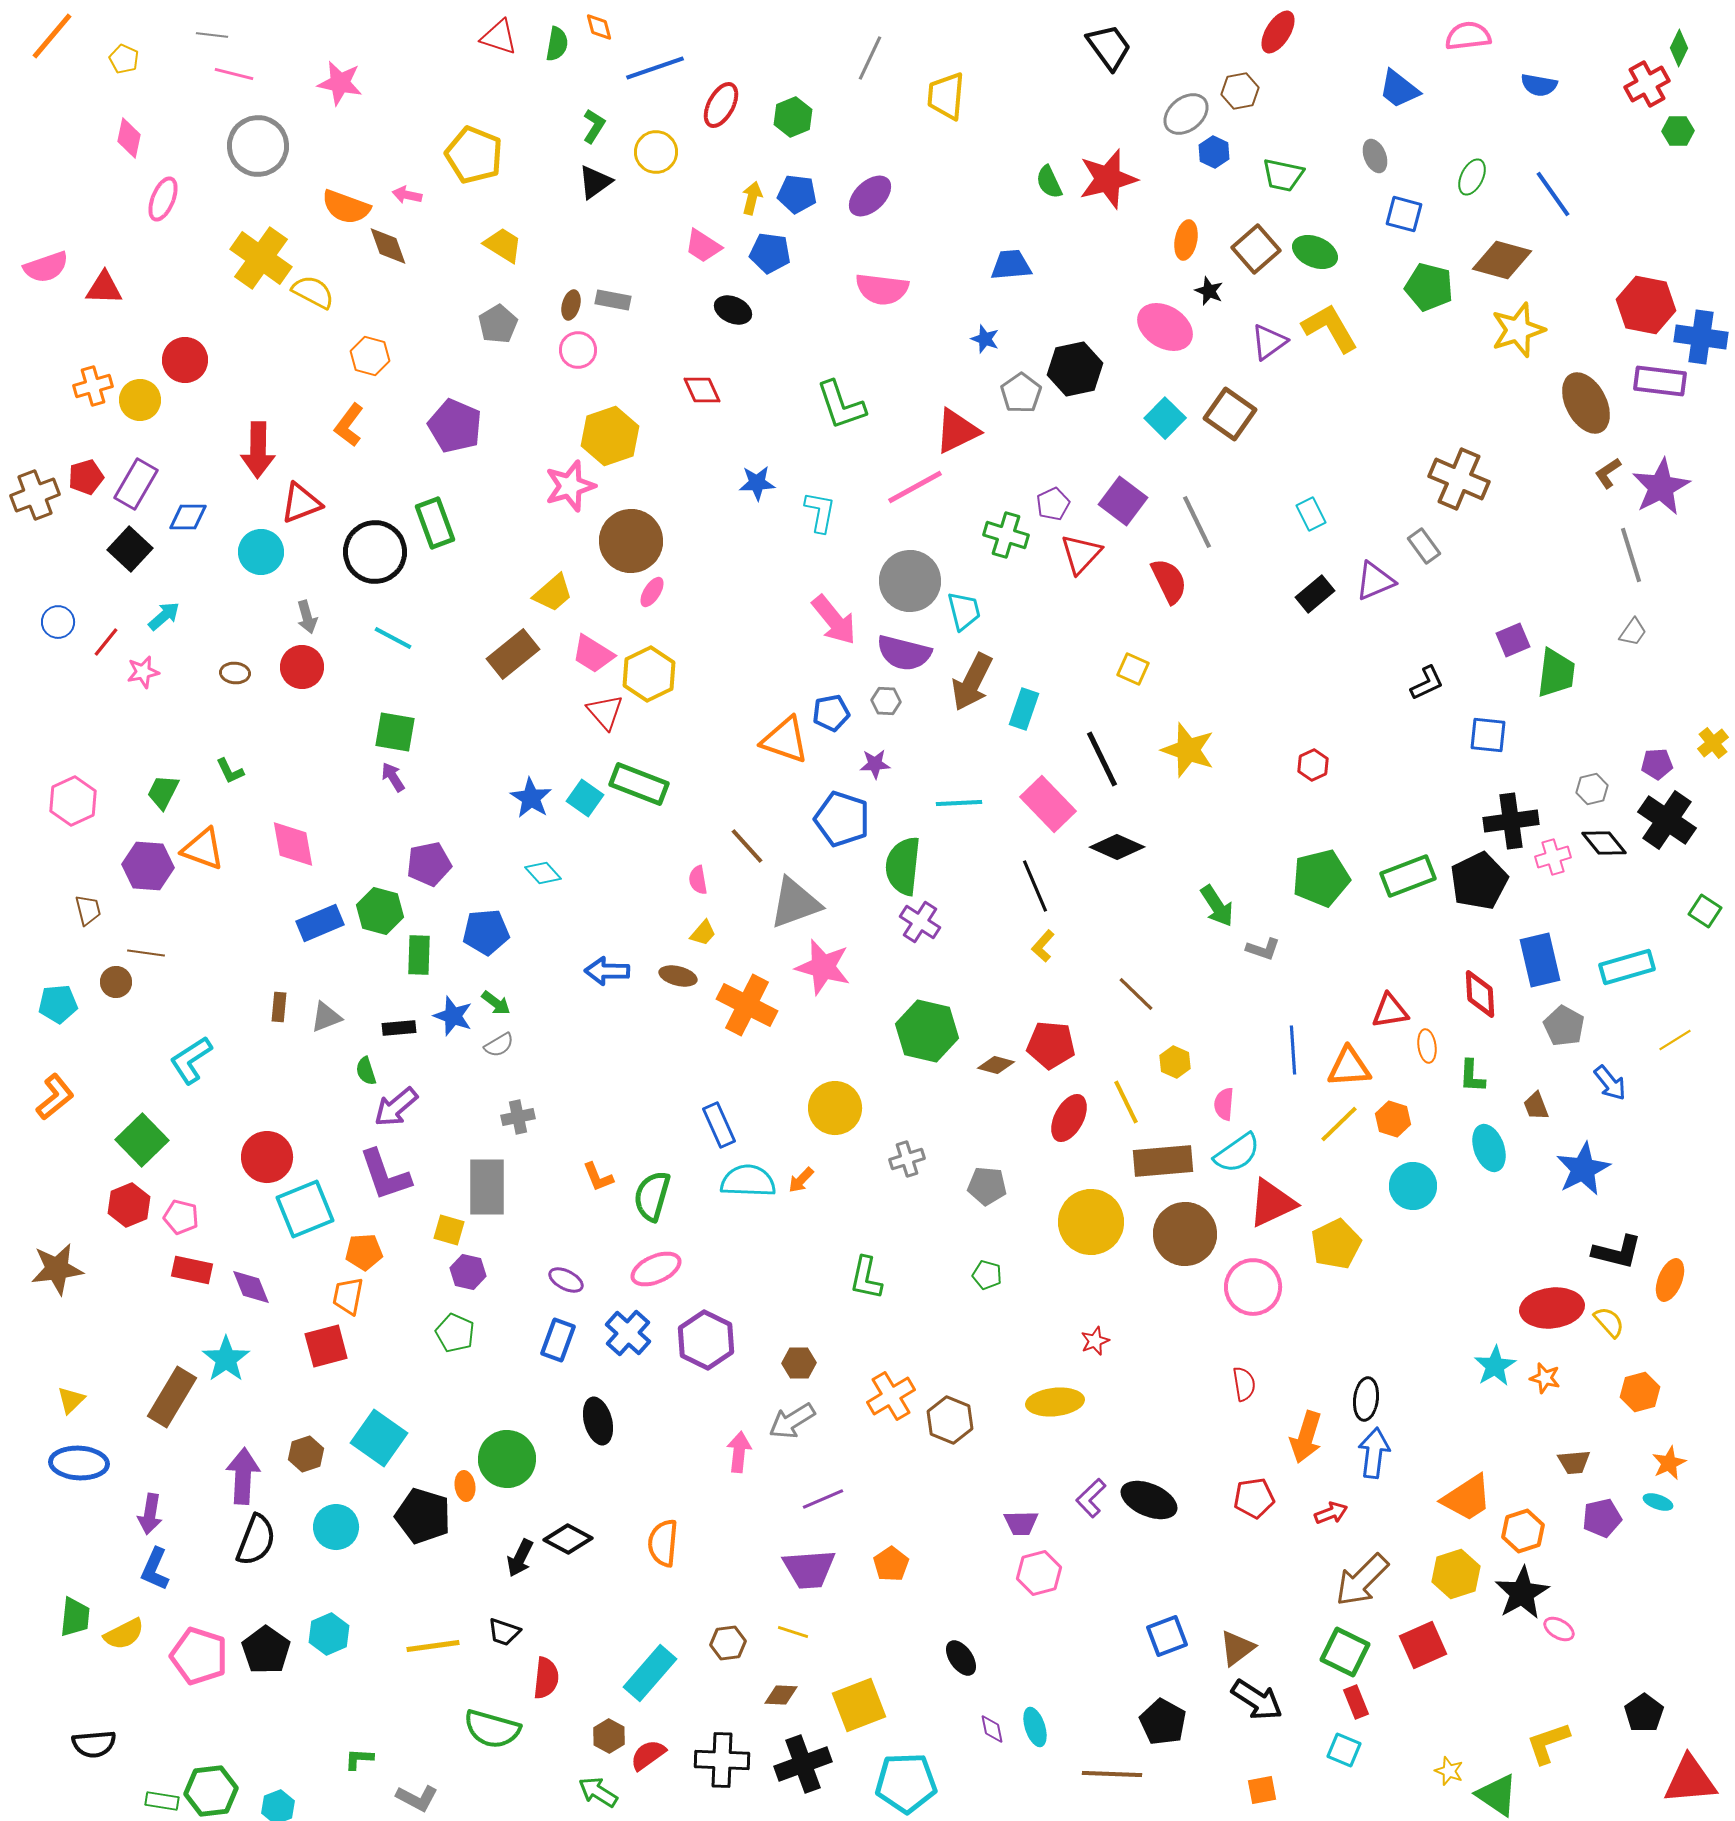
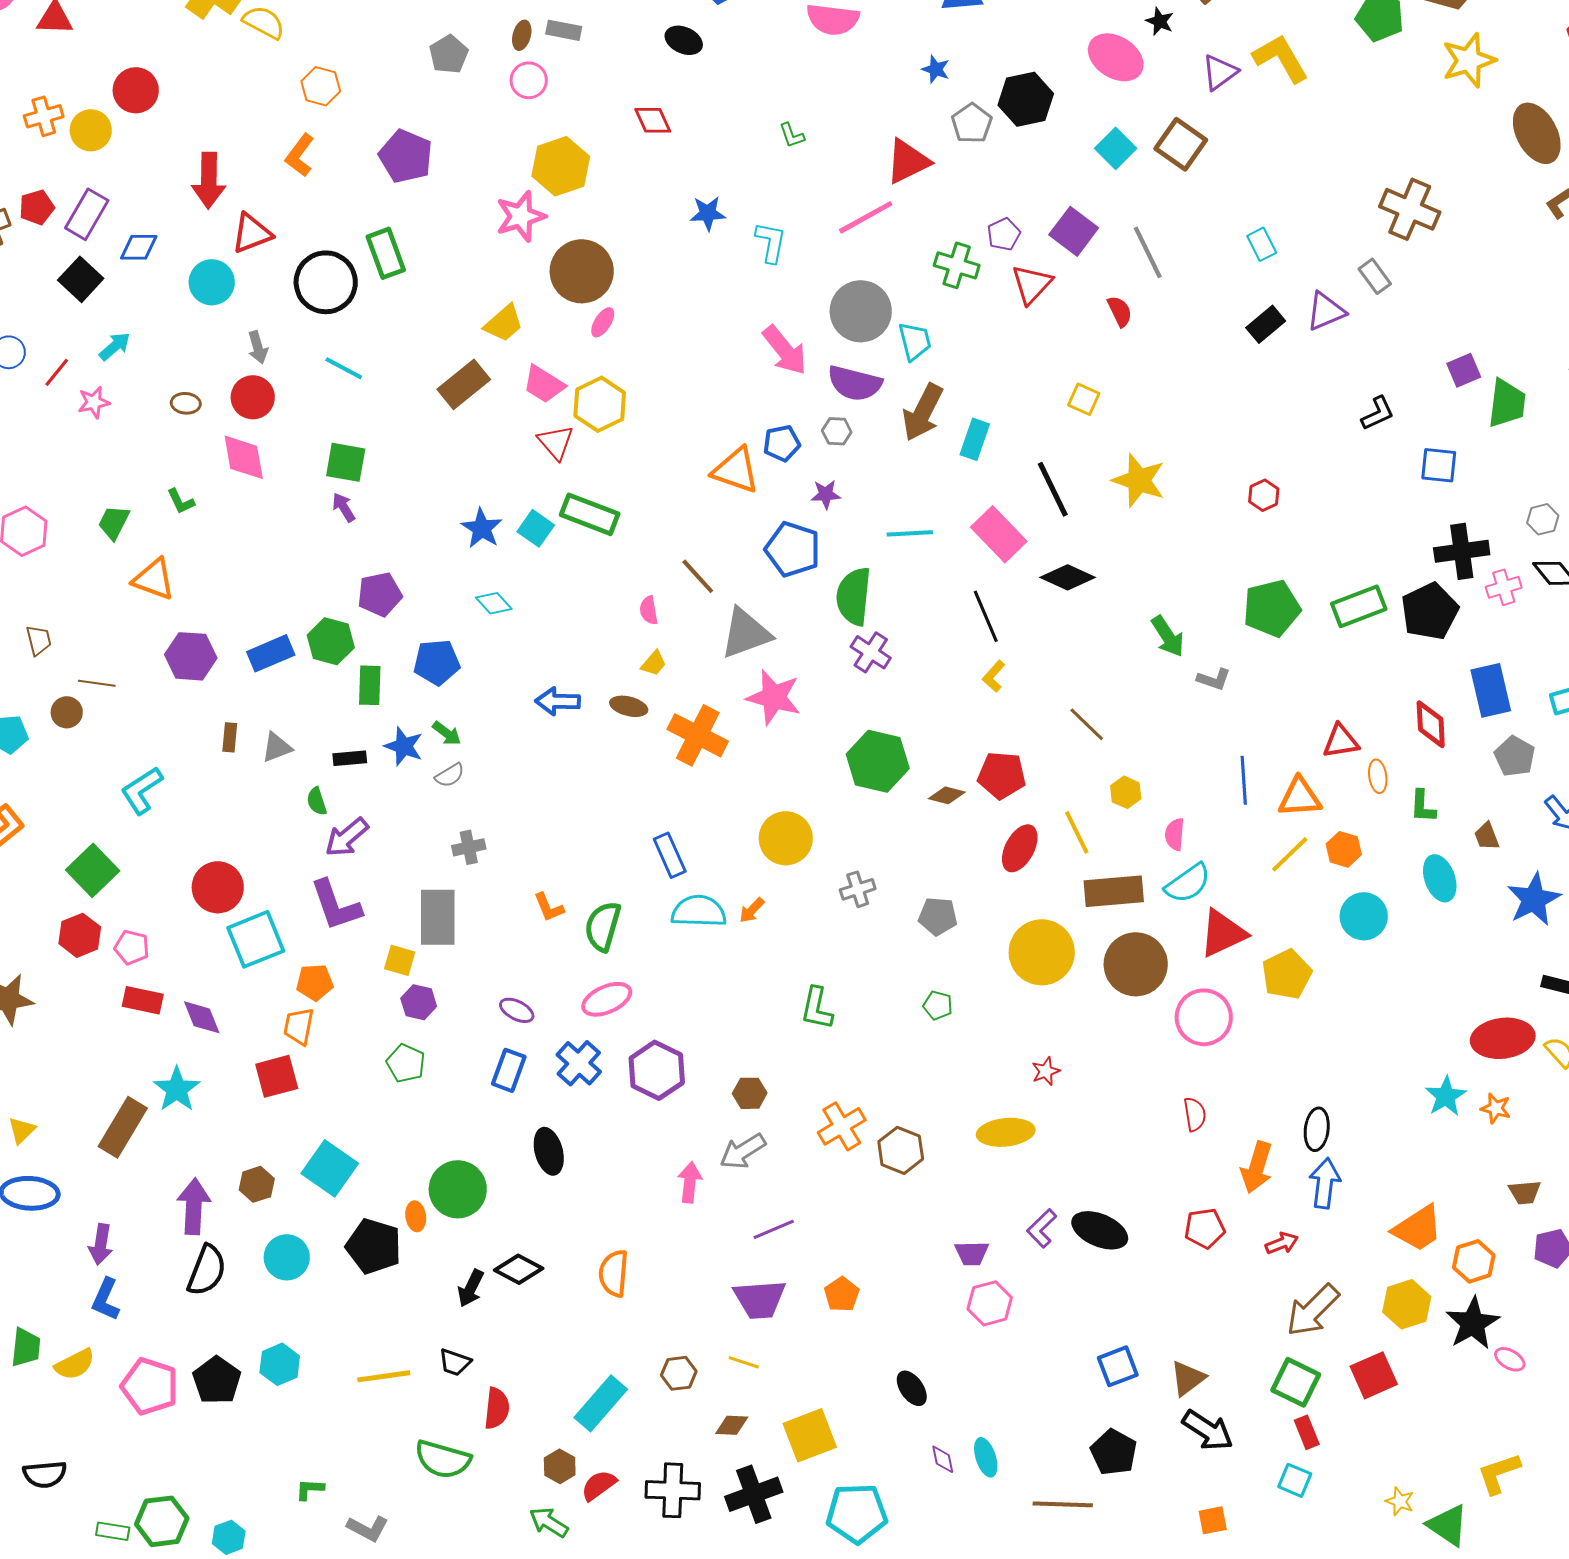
green L-shape: (841, 405) -> (792, 135), size x0.5
red semicircle: (1169, 581) -> (1120, 311), size x0.7
pink diamond: (293, 844) -> (244, 457), moved
purple hexagon: (148, 866) -> (191, 656), moved

